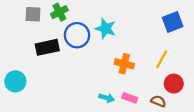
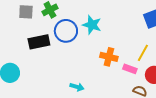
cyan arrow: (107, 98) -> (77, 87), moved
pink rectangle: (130, 98) -> (130, 69), moved

